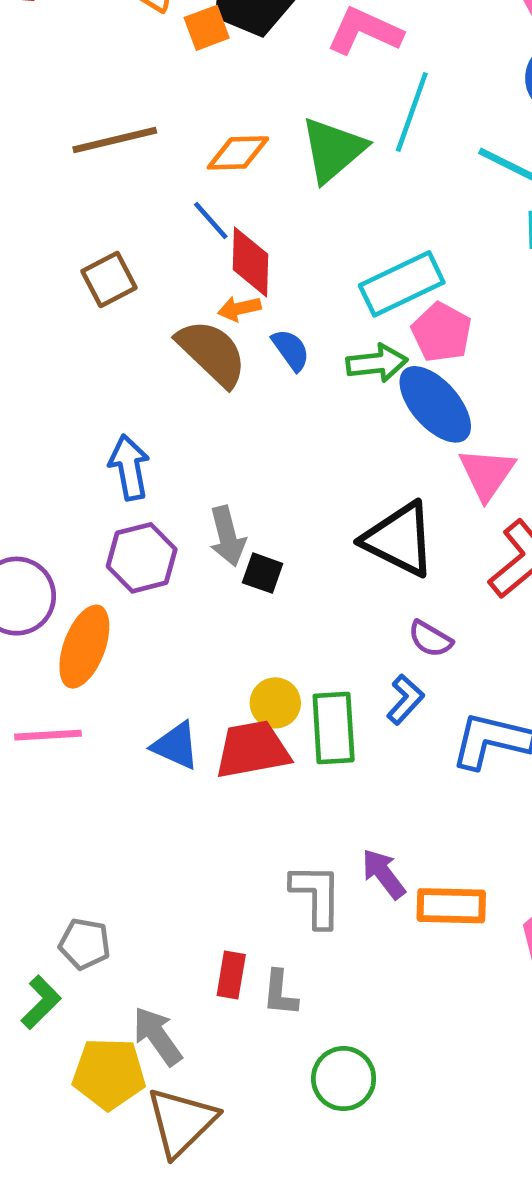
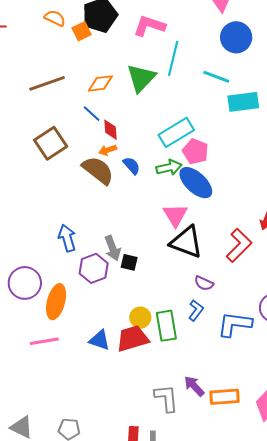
red diamond: (251, 262) -> (111, 130), size x0.7
brown square: (109, 279) -> (51, 143), size x1.4
blue arrow: (129, 467) -> (67, 238), moved
pink triangle: (487, 474) -> (175, 215), moved
purple hexagon: (142, 558) -> (94, 268), moved

